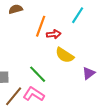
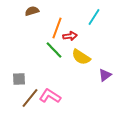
green line: (38, 74) -> (54, 50), moved

